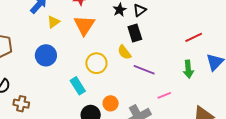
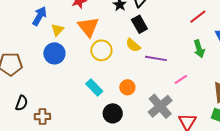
blue circle: (46, 55) -> (54, 53), moved
yellow circle: (96, 63) -> (101, 50), moved
orange circle: (111, 103) -> (127, 87), moved

